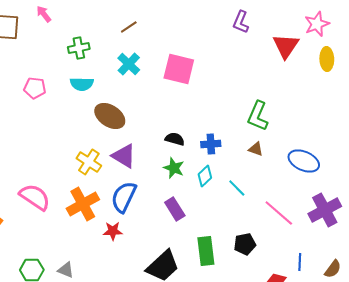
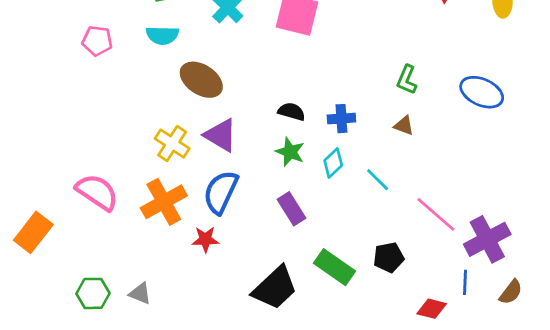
green L-shape: (258, 116) -> (407, 80), size x0.7
blue ellipse: (304, 161) -> (482, 92), moved
purple cross: (325, 210) -> (487, 239), moved
green rectangle: (206, 251) -> (335, 267), turned -48

